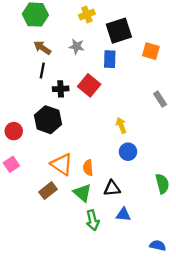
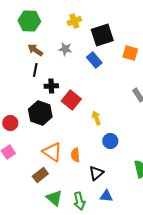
blue rectangle: (110, 59) -> (94, 60), turned -42
red square: (89, 85) -> (71, 100), moved
yellow arrow: (121, 125) -> (96, 118), moved
black triangle: (112, 188) -> (96, 173), turned -35
green triangle: (82, 193) -> (54, 198), moved

